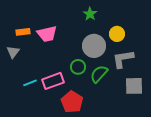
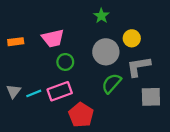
orange rectangle: (23, 32) -> (16, 42), moved
gray triangle: (13, 52) -> (13, 91), moved
green circle: (78, 67) -> (65, 62), moved

